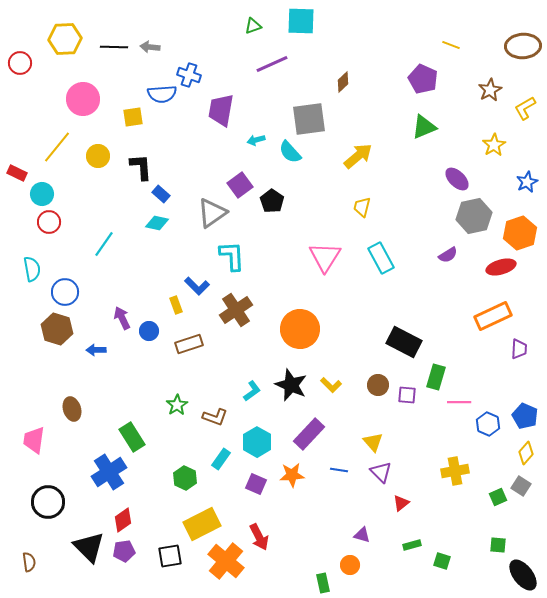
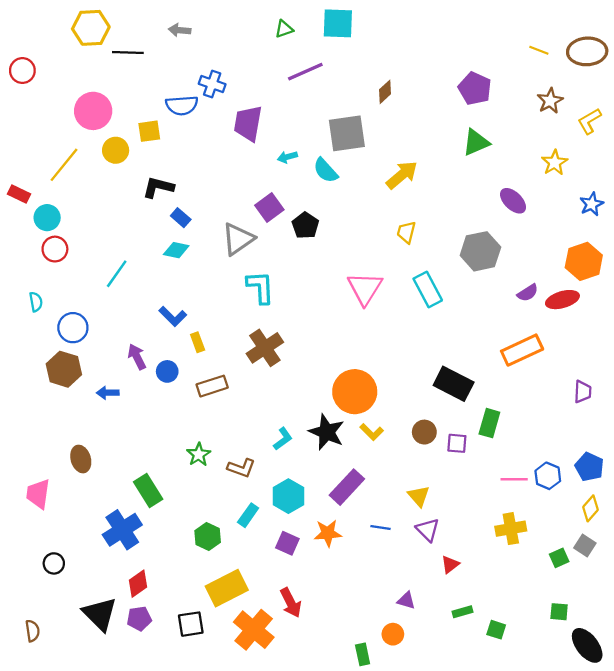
yellow hexagon: (65, 39) -> (91, 28), moved
yellow line: (451, 45) -> (539, 50), moved
gray arrow: (150, 47) -> (180, 30), moved
yellow circle: (98, 156) -> (116, 150), moved
black L-shape: (141, 167) -> (158, 187), turned -72
gray hexagon: (474, 216) -> (480, 251), moved
purple semicircle: (448, 255) -> (528, 293), moved
cyan semicircle: (32, 269) -> (36, 302), size x0.7
blue L-shape: (197, 286) -> (173, 316), moved
orange rectangle: (493, 316) -> (522, 350), moved
orange circle: (300, 329) -> (355, 392), moved
pink line: (459, 402) -> (514, 479), moved
black circle: (48, 502) -> (54, 563), size x0.6

